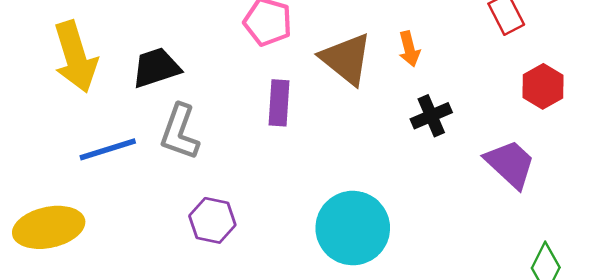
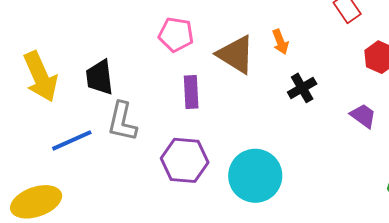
black trapezoid: (156, 68) -> (100, 77), turned -72
purple trapezoid: (510, 164) -> (363, 116), size x0.7
purple hexagon: (212, 220) -> (185, 160), moved, size x1.4

